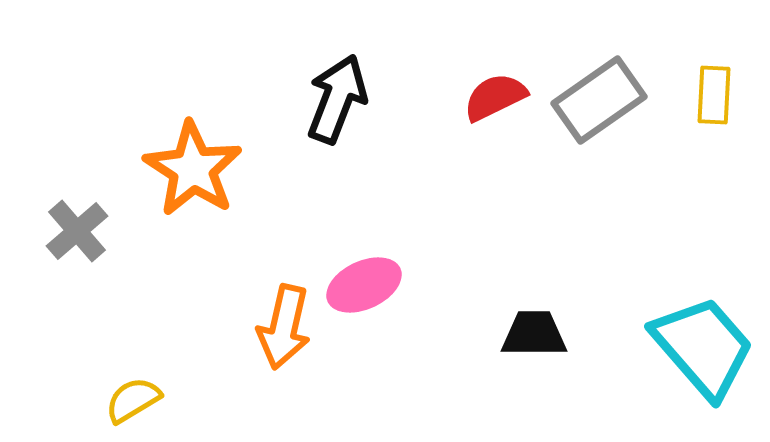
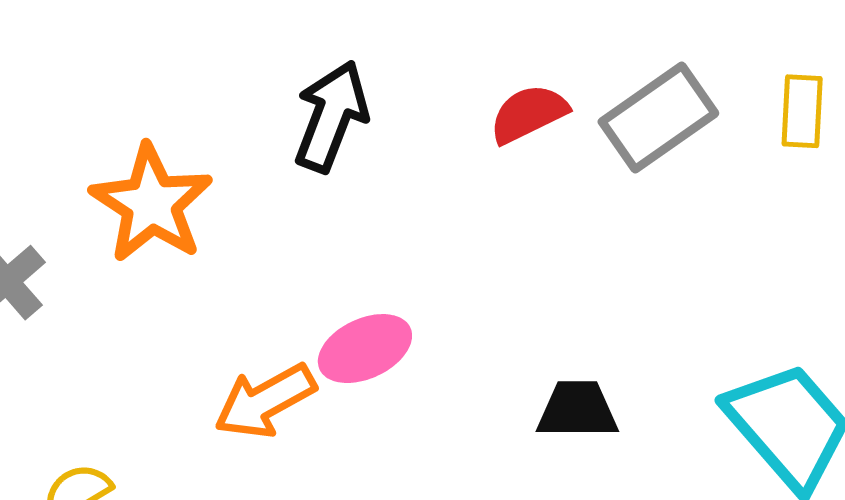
orange arrow: (284, 327) -> (265, 401), turned 48

